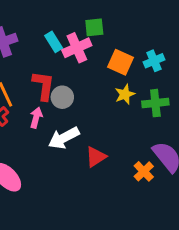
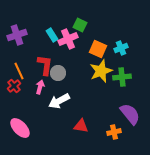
green square: (94, 27) -> (80, 25), turned 32
yellow star: (125, 94) -> (101, 71), size x1.6
red triangle: (96, 157) -> (81, 126), moved, turned 42
orange cross: (144, 171) -> (114, 132), moved, turned 32

